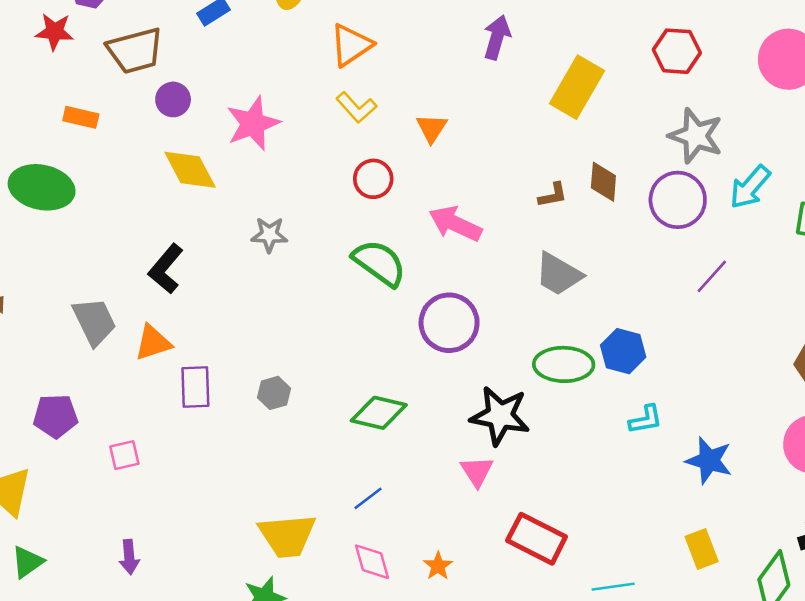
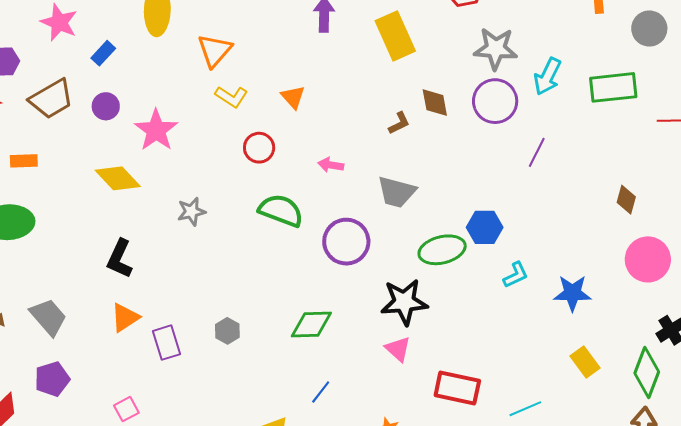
yellow rectangle: (577, 87) -> (395, 36), turned -39
purple circle: (173, 99) -> (106, 106), moved
pink arrow: (455, 224) -> (331, 165), size x0.6
gray trapezoid: (558, 274) -> (397, 192), moved
gray trapezoid: (94, 322) -> (48, 317), moved
purple pentagon: (56, 416) -> (52, 379), moved

